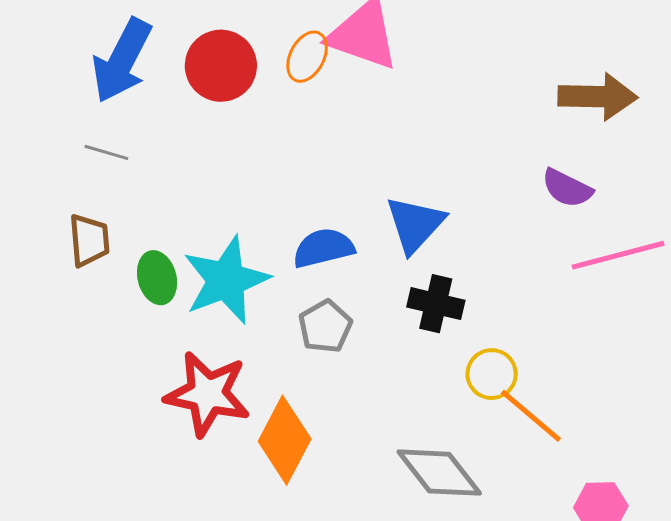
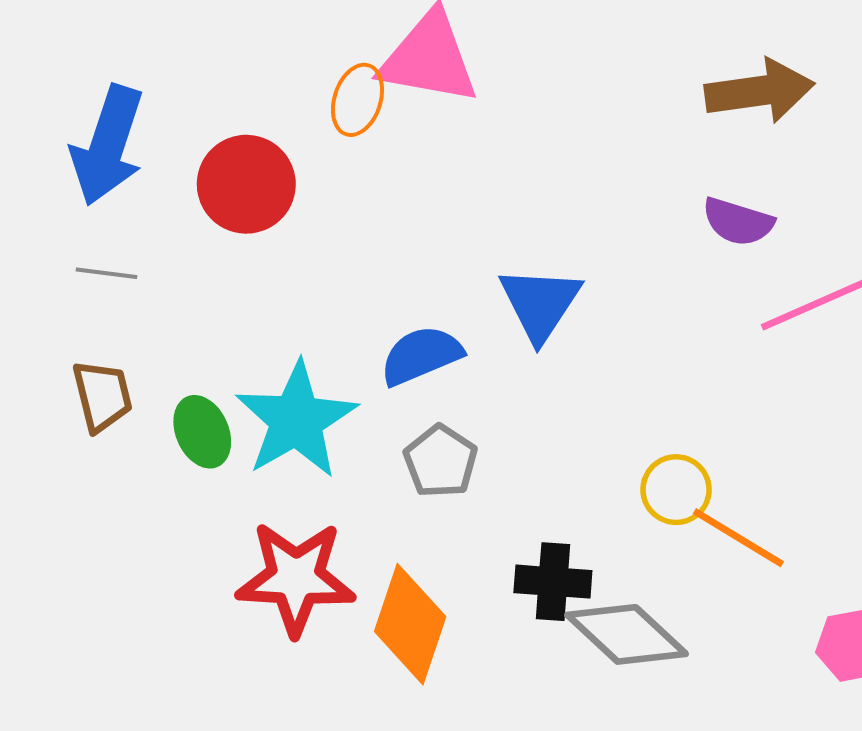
red circle: (221, 66) -> (246, 184), moved
black cross: (436, 304) -> (553, 582), moved

